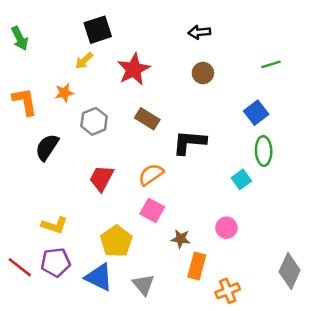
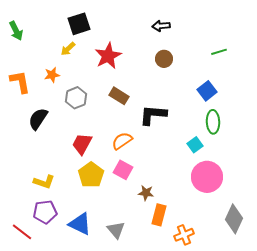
pink circle: (226, 228) -> (207, 177), moved, size x1.8
yellow pentagon: (116, 241) -> (91, 175), moved
red line: (20, 267) -> (22, 232), moved

